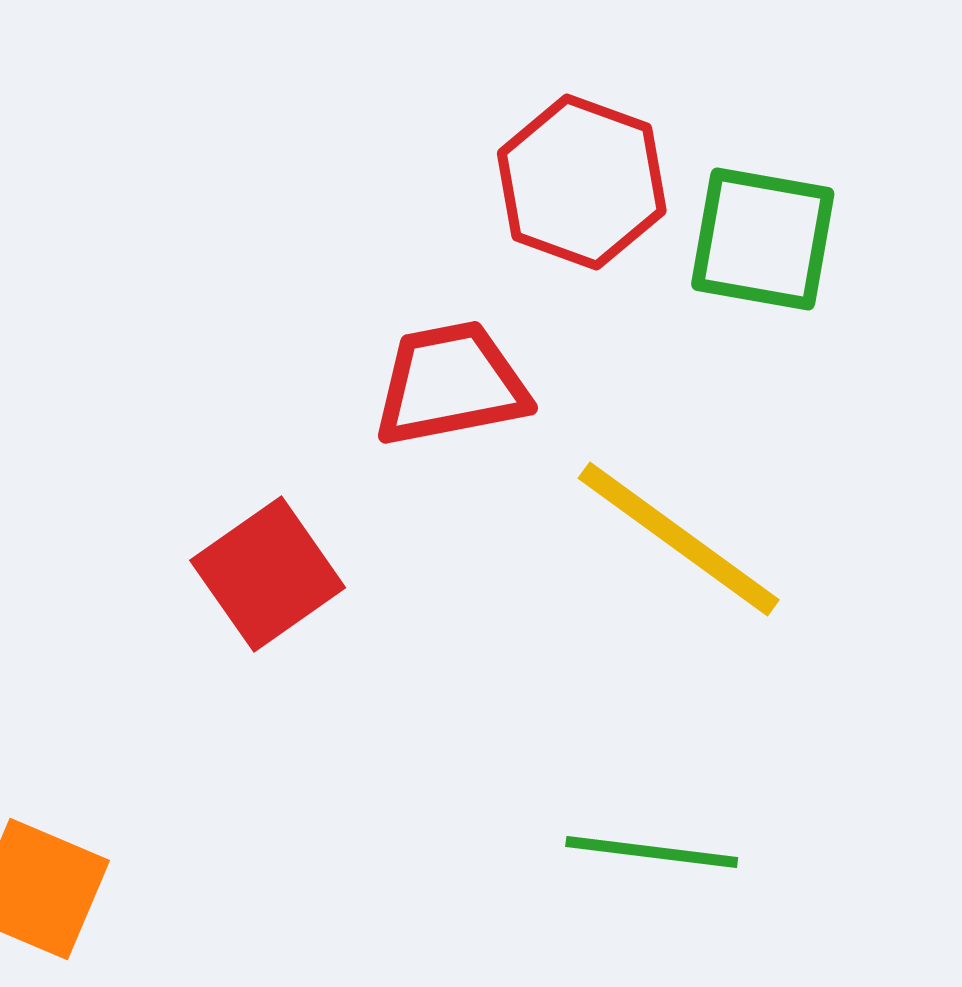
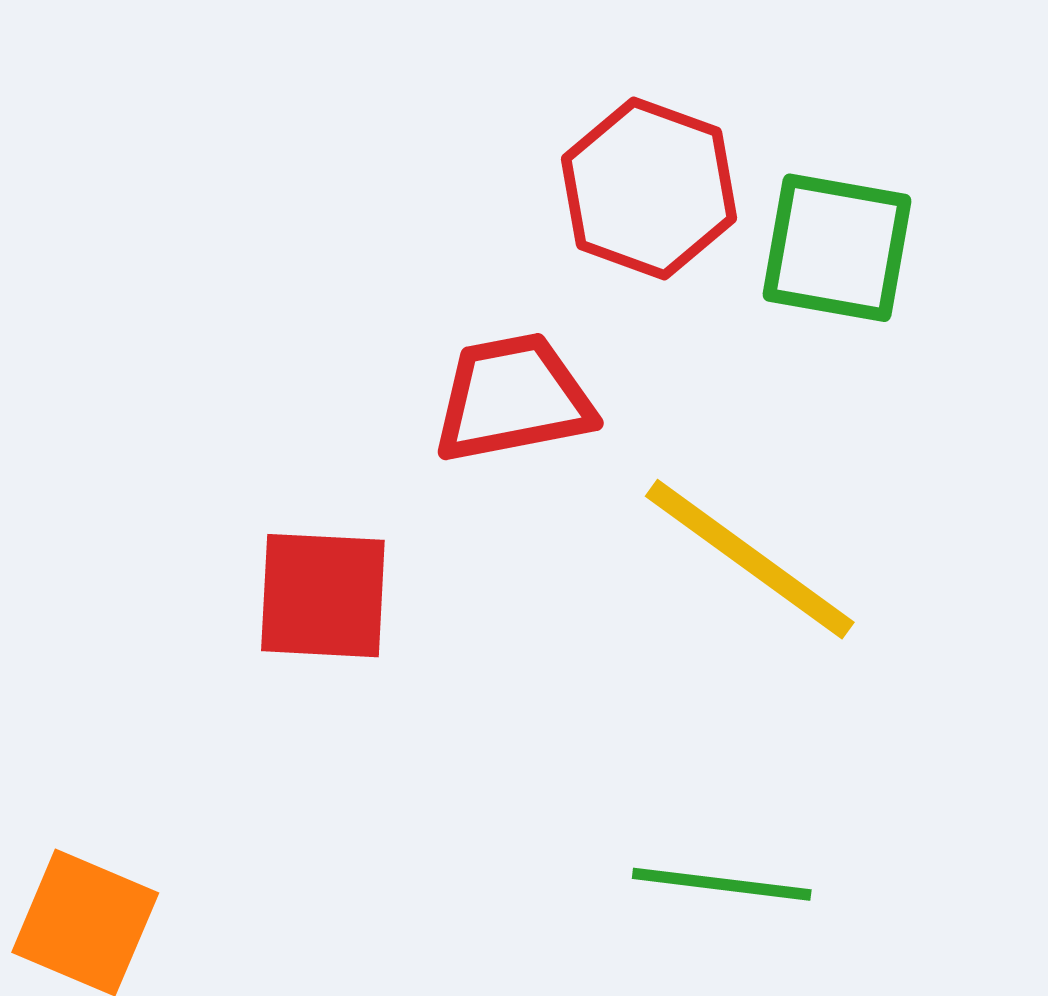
red square: (268, 574) -> (323, 596), turned 38

